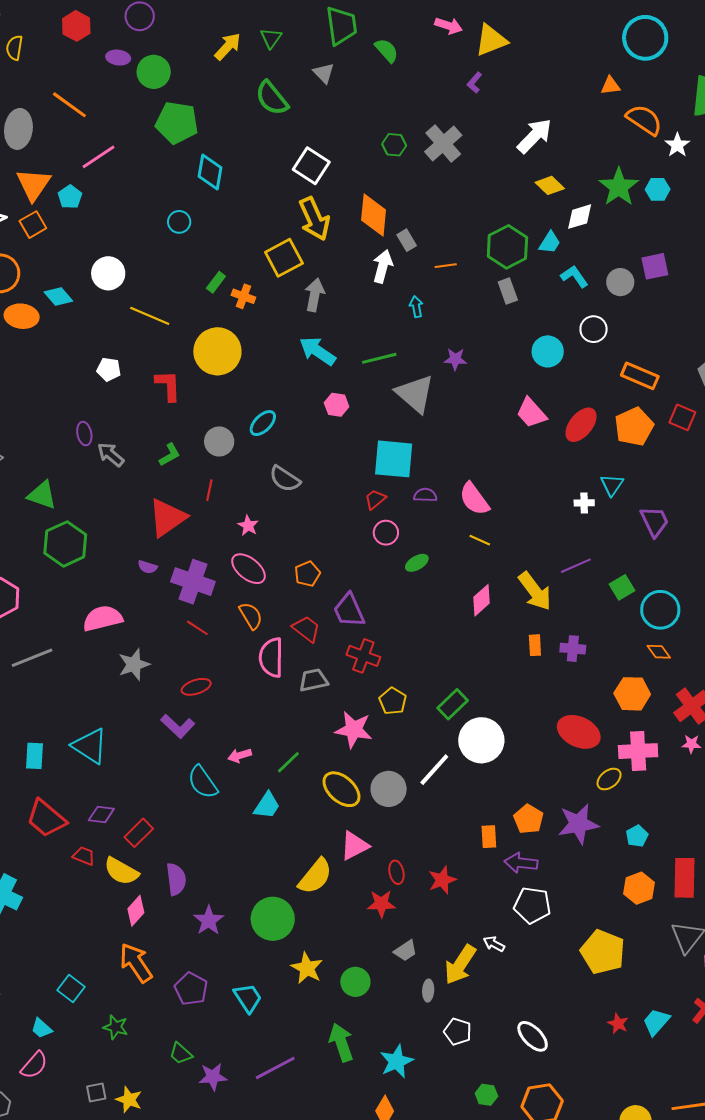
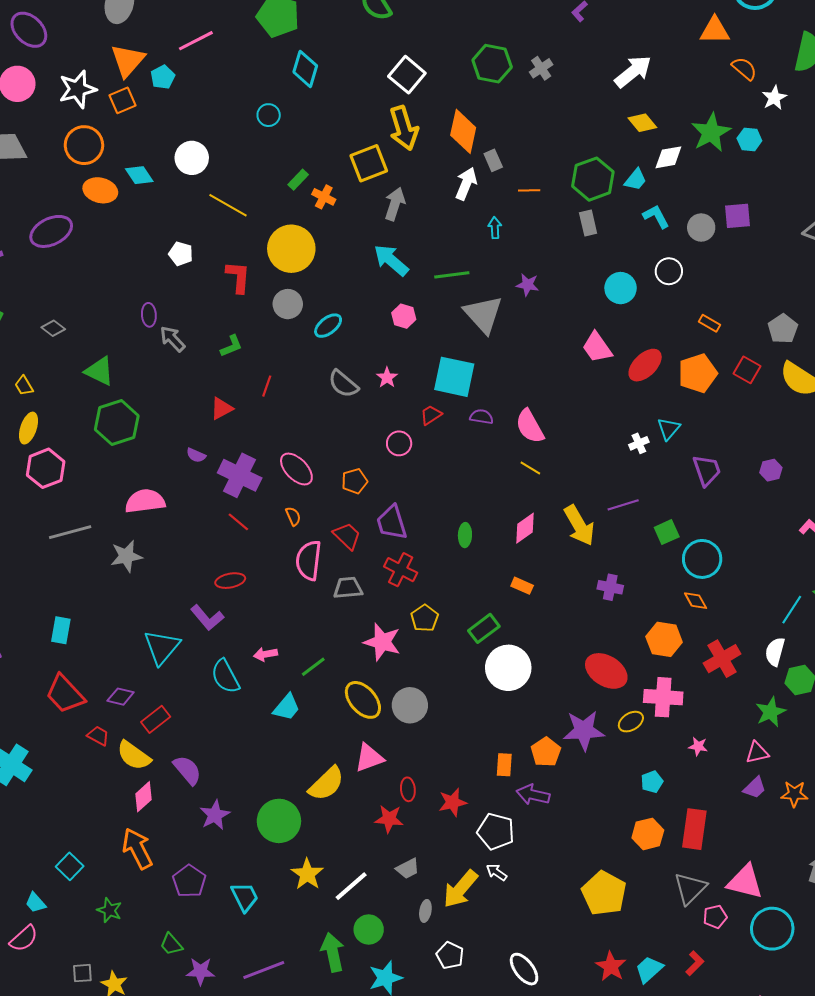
orange triangle: (610, 86) -> (715, 30), size x1.5
orange semicircle: (644, 120) -> (744, 69), size x0.7
gray cross: (443, 144) -> (541, 68), size x0.6
green hexagon: (394, 145) -> (492, 64), size x1.6
orange rectangle: (640, 376) -> (710, 323), size x0.6
gray circle: (219, 441) -> (288, 304), moved
white cross: (584, 503) -> (639, 443), turned -30
red triangle: (167, 518) -> (222, 409), size x0.6
pink star: (248, 526) -> (387, 377), moved
pink circle: (386, 533) -> (399, 443), moved
green ellipse: (417, 563) -> (465, 535), moved, turned -65
orange semicircle: (251, 616) -> (293, 516), size x0.7
orange rectangle: (535, 645) -> (522, 586), moved, turned -70
gray star: (134, 665) -> (126, 556), moved
pink star: (691, 744) -> (698, 746), moved
cyan triangle: (90, 746) -> (162, 647), moved, turned 30
white line: (434, 770) -> (351, 886), moved
purple star: (578, 824) -> (584, 730), moved
purple semicircle: (176, 879) -> (187, 770), turned -40
white pentagon: (532, 905) -> (496, 832), moved
green circle: (355, 982) -> (369, 929), moved
red star: (618, 1024) -> (611, 966), size x1.4

